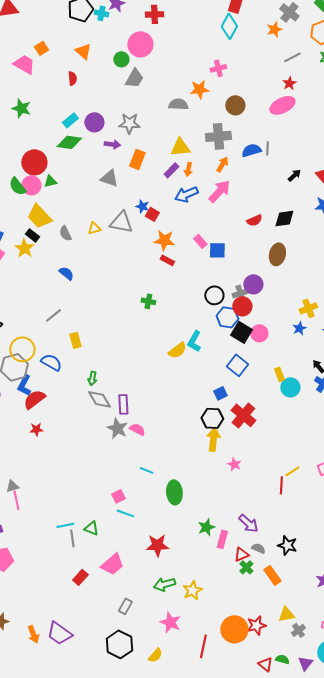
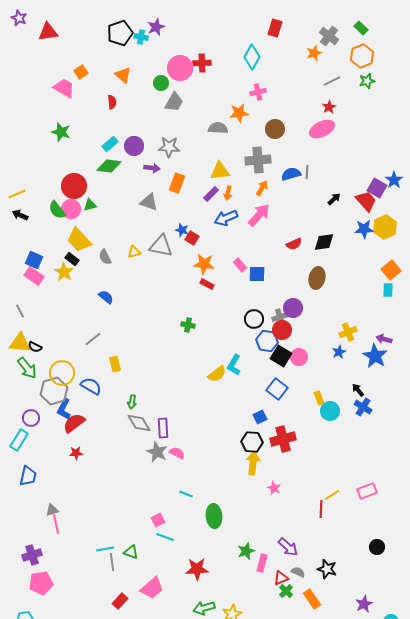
red cross: (154, 14) -> (202, 63), moved
cyan diamond: (229, 26) -> (252, 57), moved
red cross: (243, 415) -> (283, 439), turned 35

